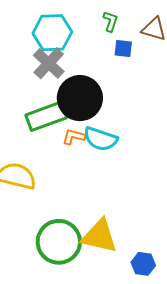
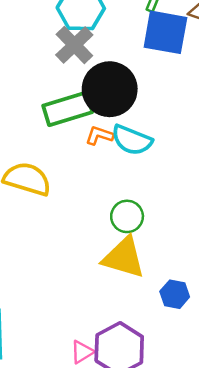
blue square: (123, 49) -> (165, 32), size x2.0
green circle: (59, 242) -> (127, 216), moved, size x0.6

